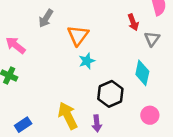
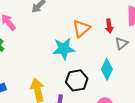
orange triangle: (78, 35) -> (81, 28), moved
cyan star: (87, 61) -> (64, 49), size x1.6

